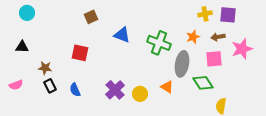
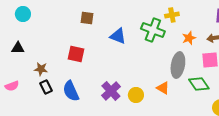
yellow cross: (205, 14) -> (172, 15), moved
brown square: (91, 17) -> (87, 18), turned 32
green cross: (159, 43) -> (153, 30), moved
blue semicircle: (75, 90) -> (71, 91), size x1.5

